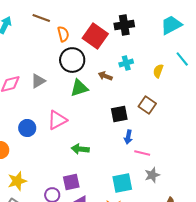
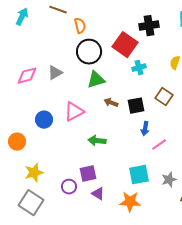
black cross: (124, 25) -> (149, 26), moved
red square: (95, 36) -> (125, 45), moved
cyan cross: (126, 63) -> (139, 68), moved
brown arrow: (105, 76) -> (111, 103), moved
pink line: (142, 153) -> (159, 145), turned -49
gray star: (152, 175) -> (169, 180), moved

